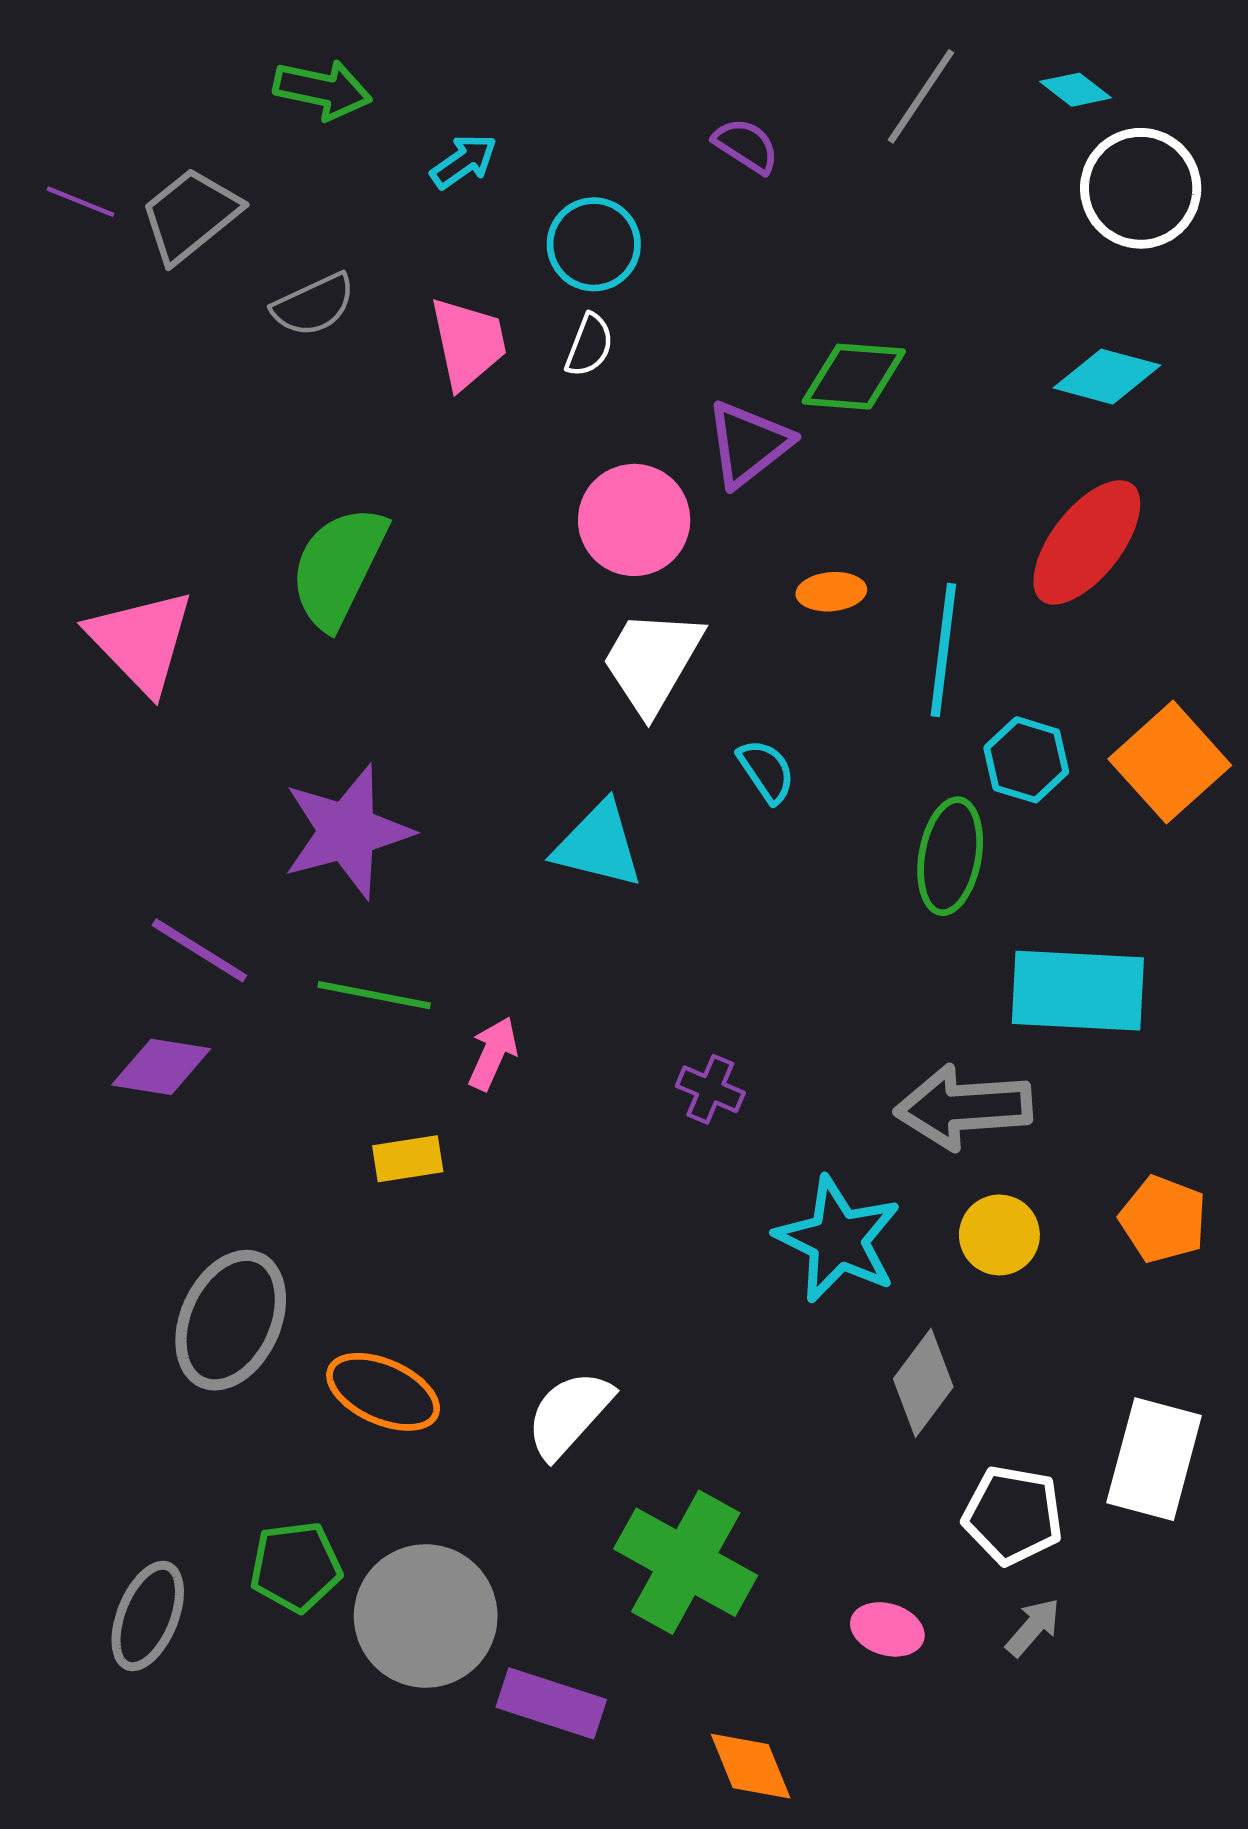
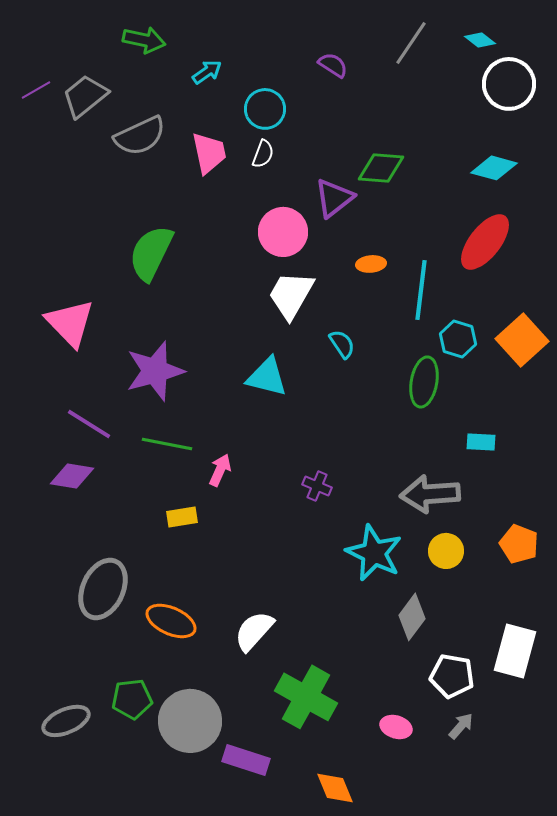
purple line: (80, 202) -> (36, 90), turned -52
gray semicircle: (314, 305) -> (140, 136), size x1.4
pink triangle: (141, 641) -> (70, 323), moved
cyan rectangle: (1078, 991) -> (481, 442), size x0.5
gray ellipse: (148, 1616) -> (66, 721), turned 45

